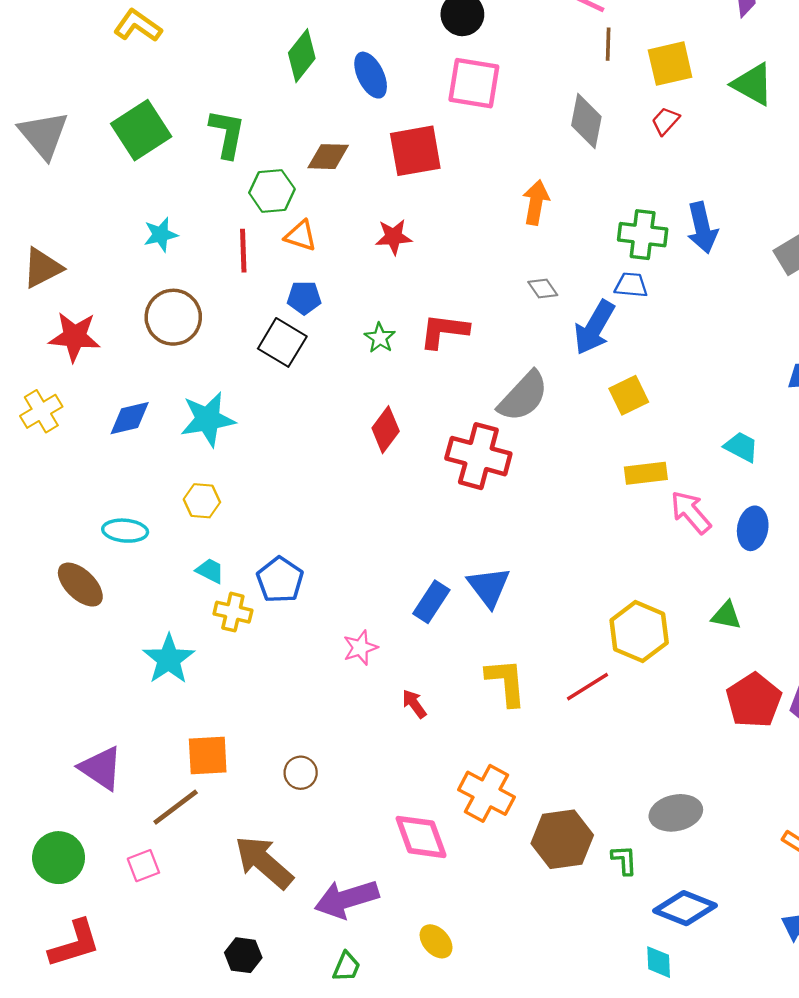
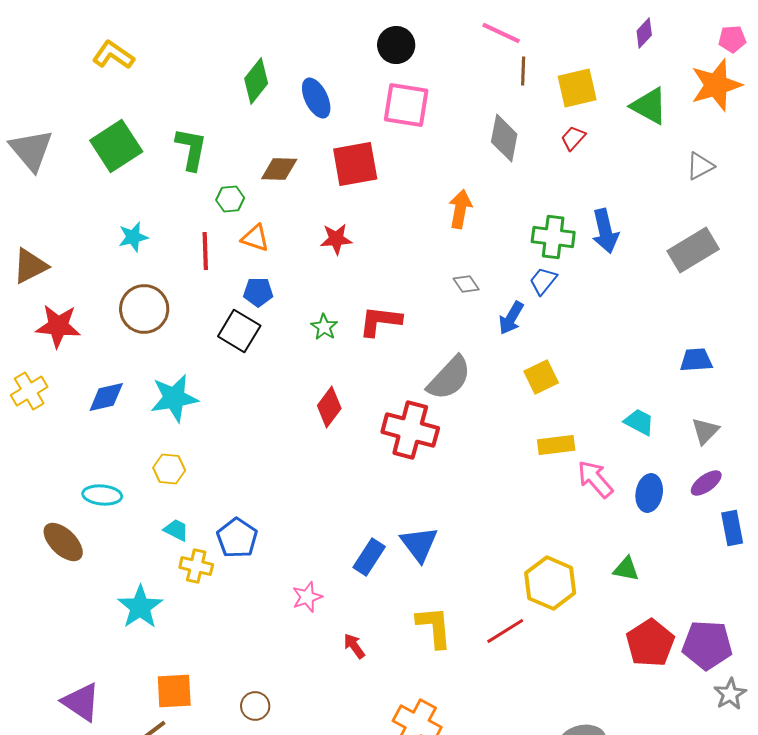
green hexagon: (272, 191) -> (230, 199), size x0.7
blue trapezoid: (631, 285) -> (543, 281), turned -56
blue arrow: (594, 328) -> (511, 318), size x0.7

